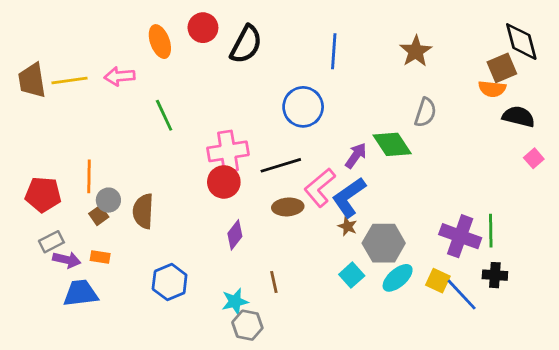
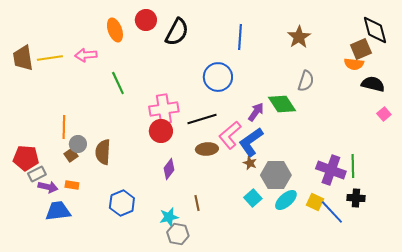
red pentagon: (43, 194) -> (26, 158), moved

